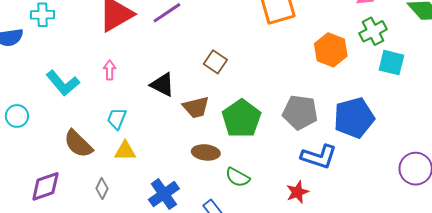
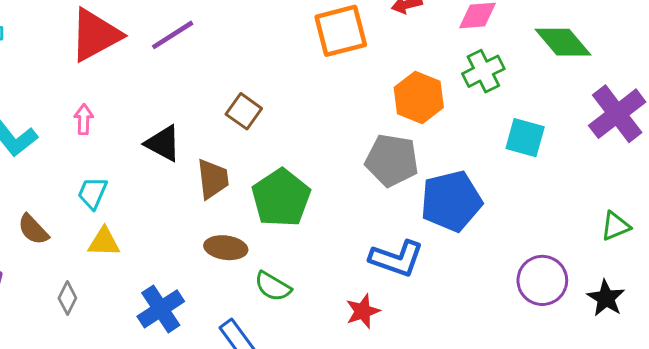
cyan square: (391, 63) -> (525, 138), moved
brown trapezoid: (196, 107) -> (213, 179), turned -84
gray pentagon: (300, 112) -> (392, 160), moved
brown semicircle: (78, 144) -> (33, 229), size x0.7

